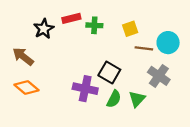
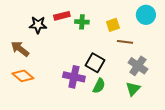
black star: (44, 29) -> (38, 25), turned 30
cyan circle: (168, 43) -> (146, 15), moved
green triangle: (137, 99) -> (133, 89), moved

